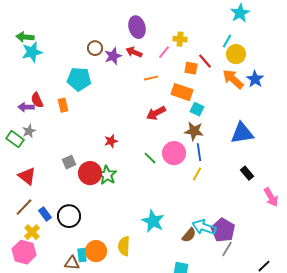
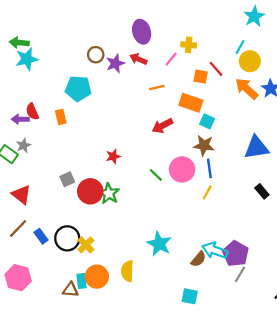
yellow cross: (32, 232) -> (86, 245), moved

